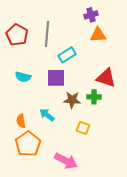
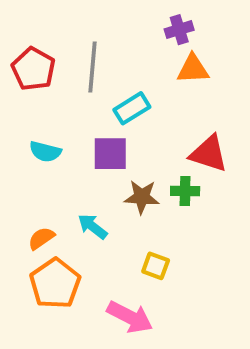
orange semicircle: (21, 121) -> (41, 238), turned 64
yellow square: (83, 128) -> (156, 266), moved

